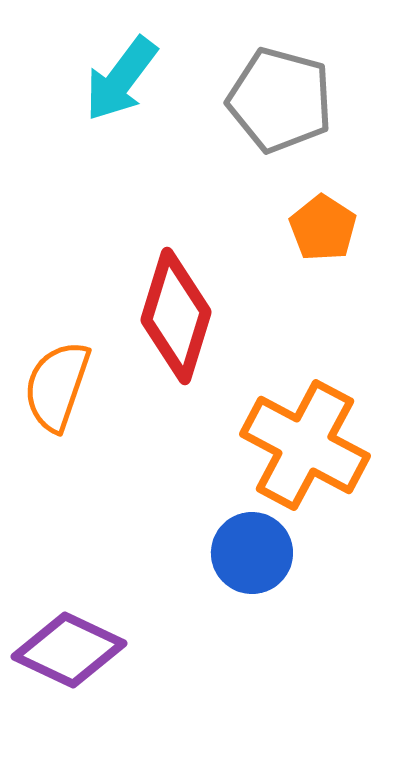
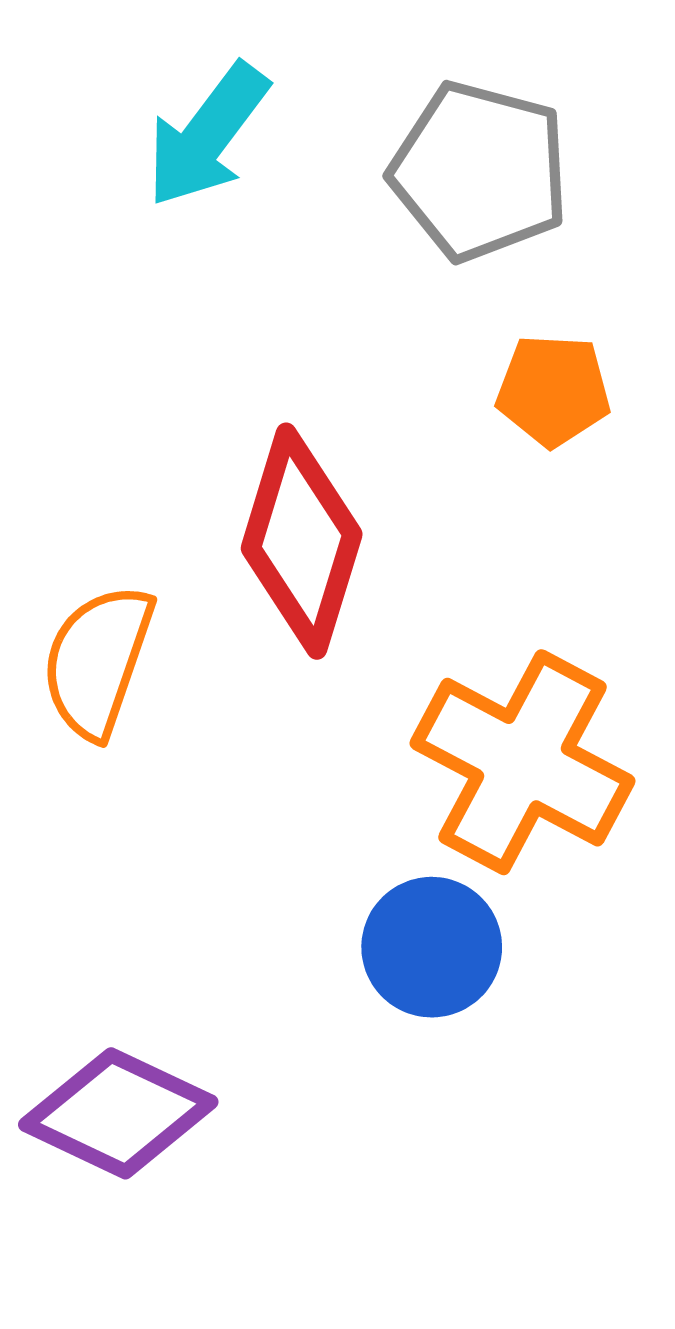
orange pentagon: (323, 228) -> (553, 390), turned -30

